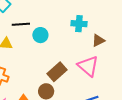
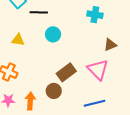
black line: (21, 24) -> (39, 12), moved
cyan cross: (79, 24) -> (95, 15), moved

